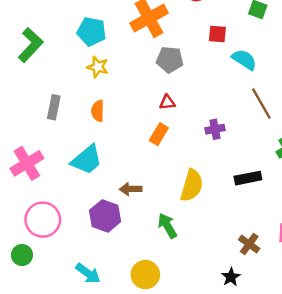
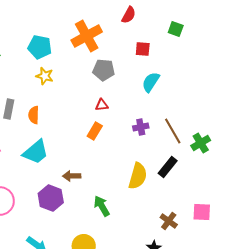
cyan semicircle: (244, 60) -> (151, 82), moved, turned -90
brown line: (261, 104) -> (173, 131), moved
orange semicircle: (98, 111) -> (34, 115), moved
black rectangle: (248, 178) -> (168, 167), turned -40
yellow semicircle: (192, 185) -> (138, 176), moved

